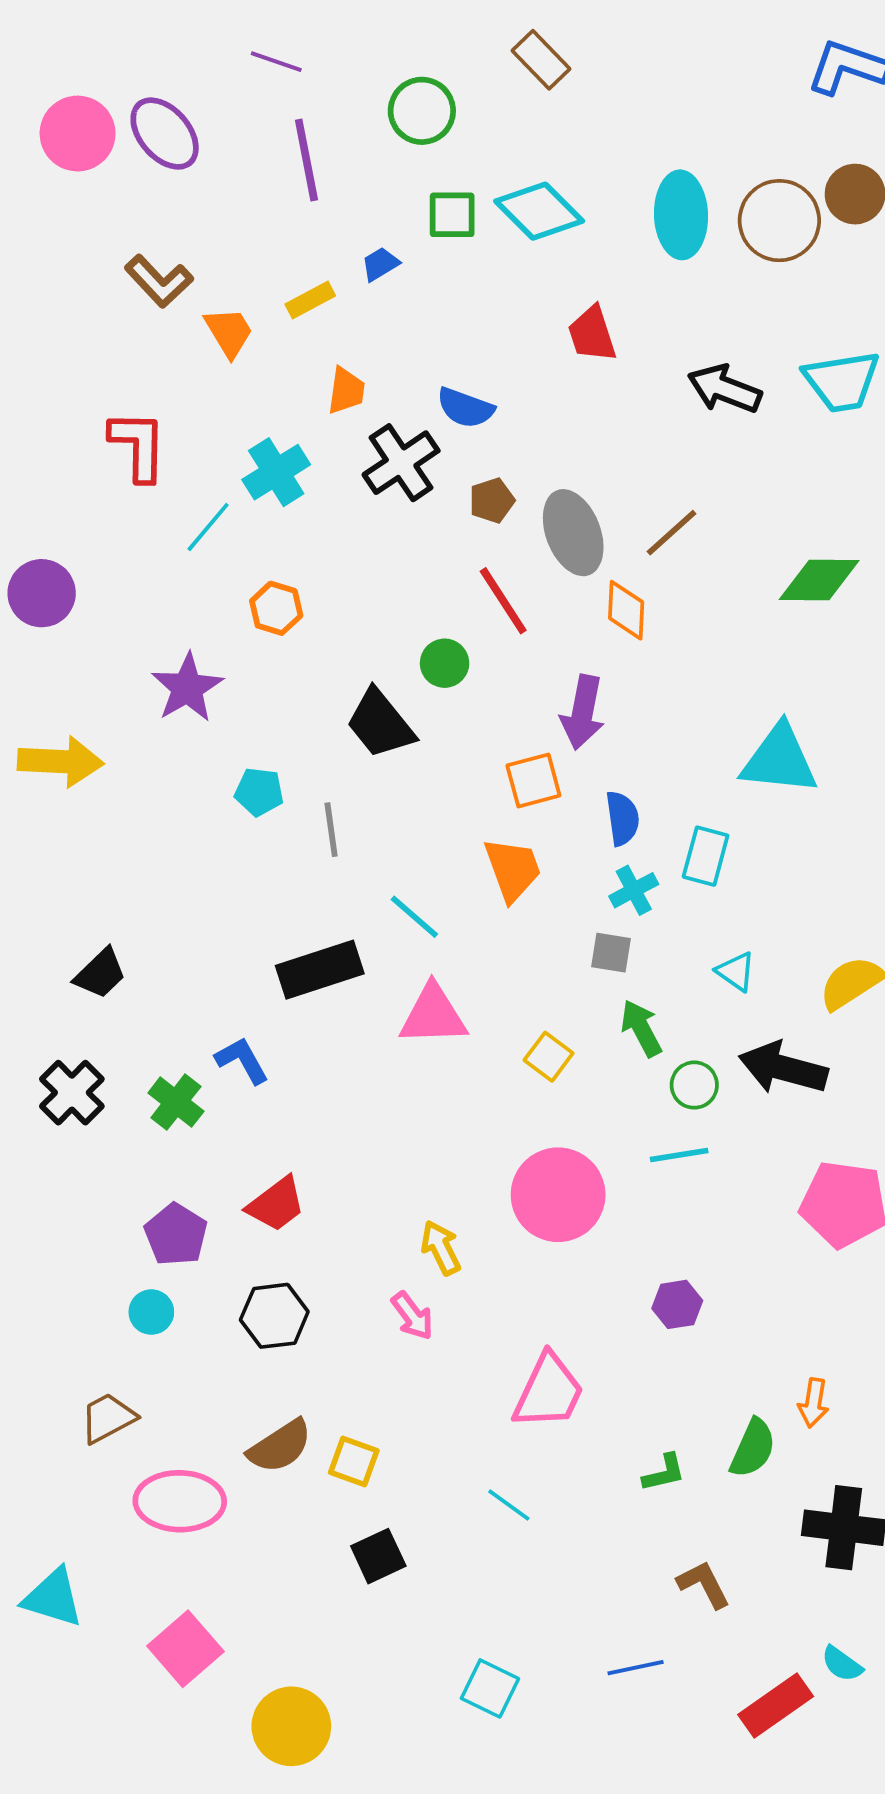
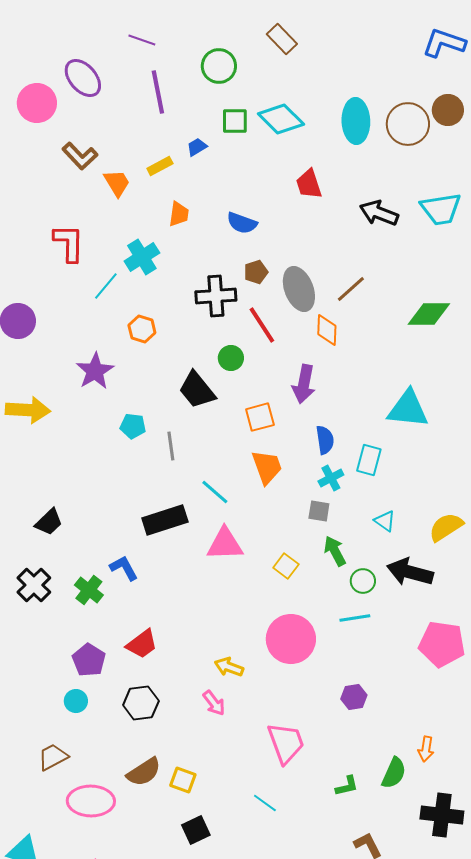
pink circle: (78, 134) -> (37, 103), moved
black cross: (401, 463) -> (216, 296), moved, turned 30
orange square: (533, 780) -> (260, 417), moved
yellow arrow: (441, 1248) -> (229, 667), turned -44
pink trapezoid: (549, 1391) -> (286, 743), turned -45

